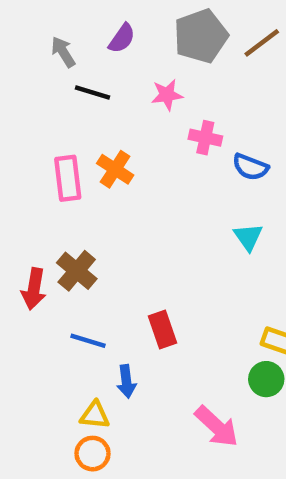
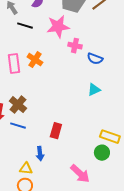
pink star: (167, 95) -> (58, 27), size x1.6
cyan triangle: (248, 237) -> (94, 90), turned 40
red rectangle: (162, 329) -> (56, 131), turned 35
blue line: (88, 341) -> (18, 126), moved

